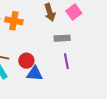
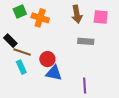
pink square: (74, 12) -> (101, 17), turned 35
purple line: (66, 61) -> (85, 86), moved

